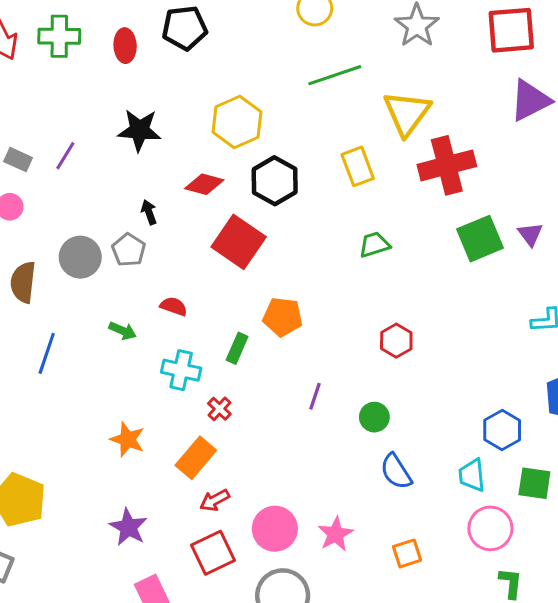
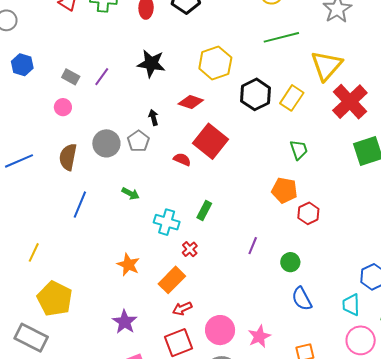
red cross: (447, 165) -> (350, 102), turned -33
yellow rectangle: (358, 166) -> (292, 98), turned 50
black hexagon: (275, 181) -> (256, 94), moved
green trapezoid: (374, 245) -> (299, 150), turned 85
red semicircle: (174, 306) -> (182, 159), moved
orange pentagon: (283, 317) -> (284, 190), moved

